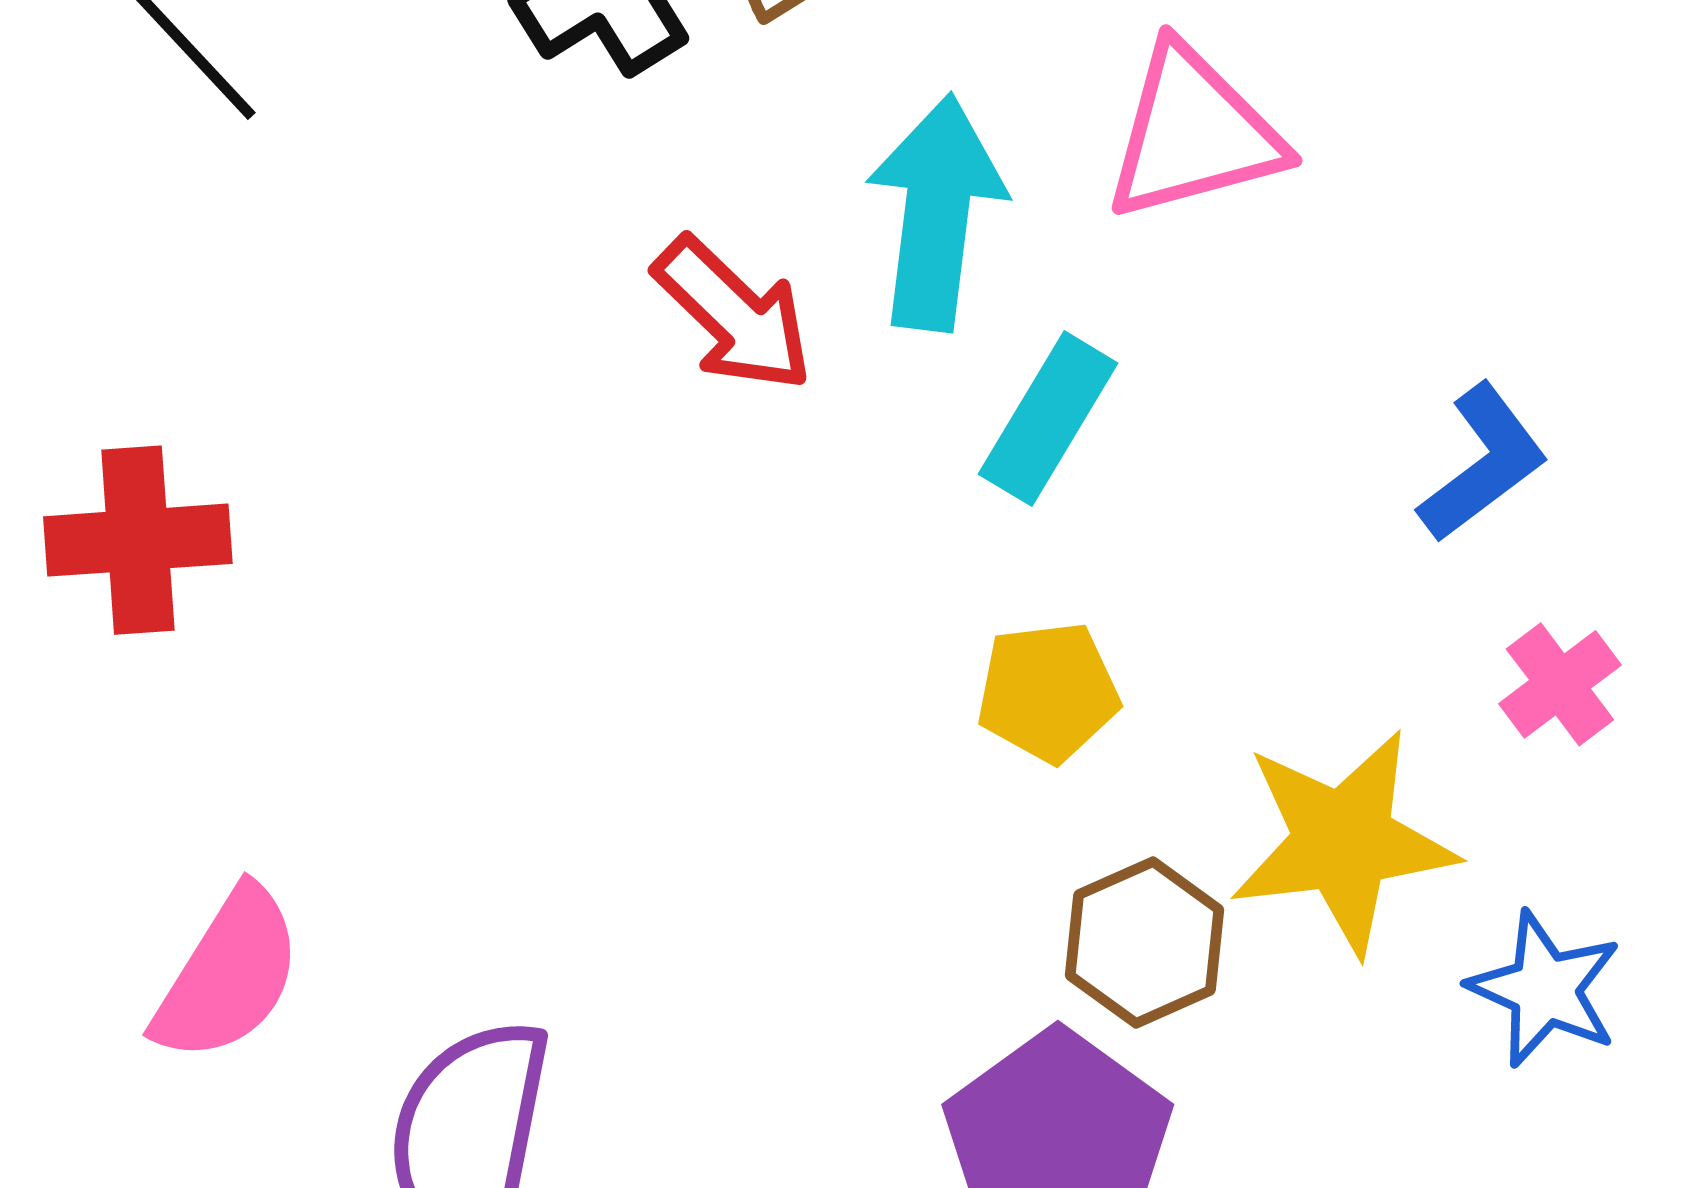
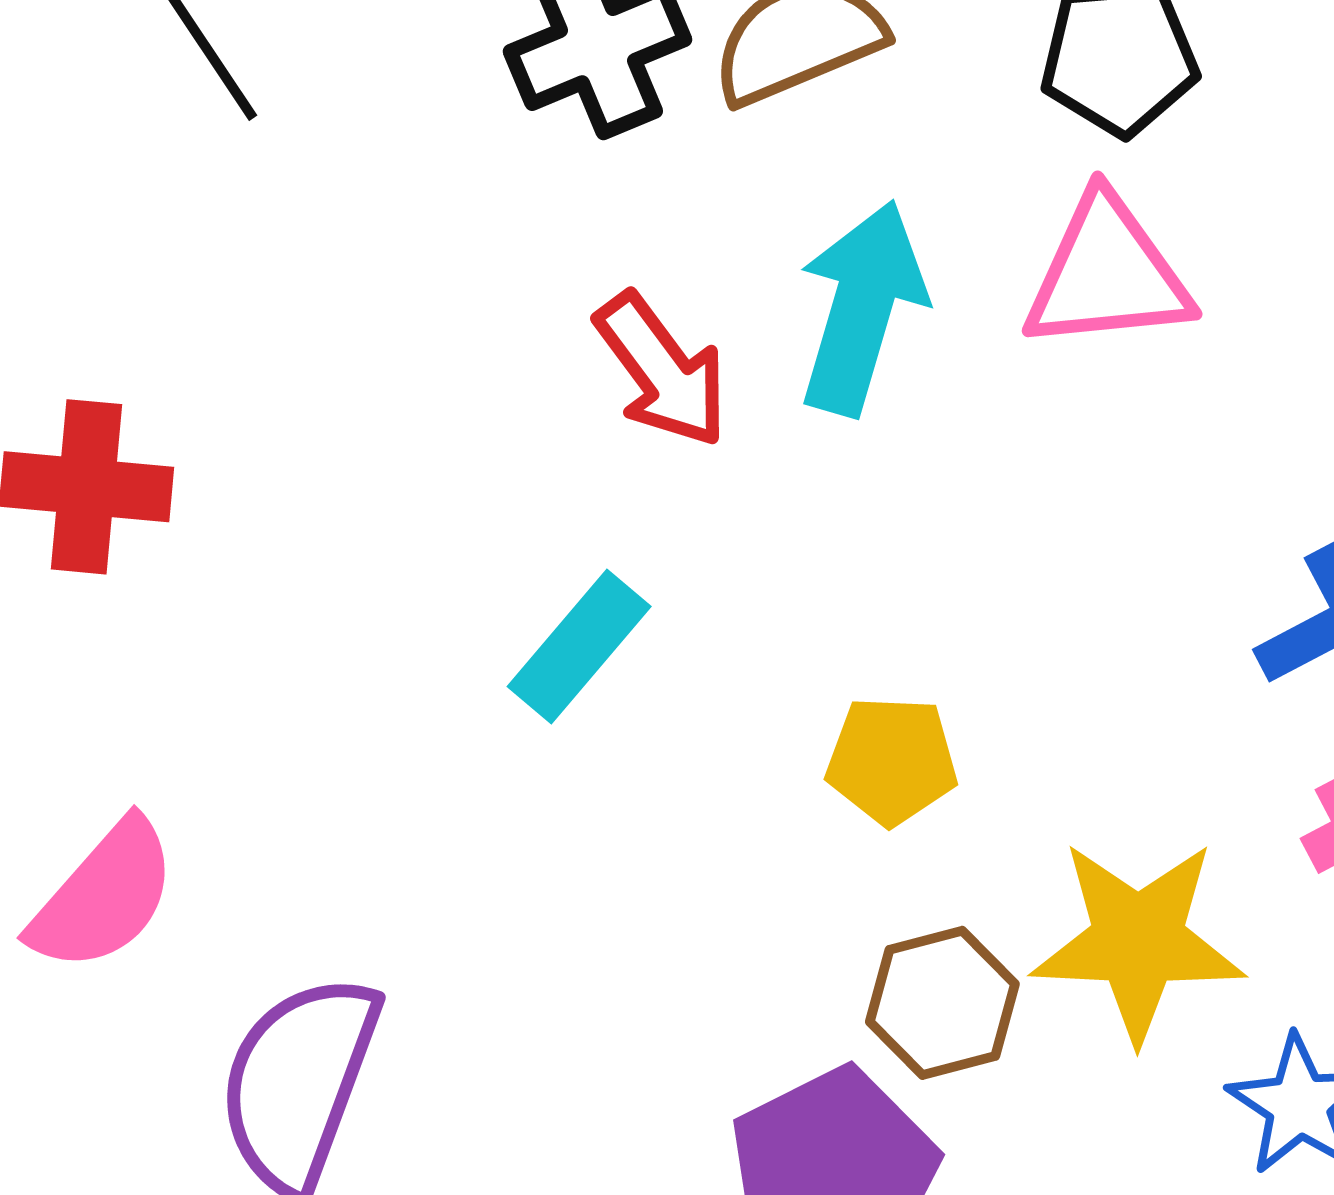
cyan rectangle: (1048, 419) -> (579, 647), moved

